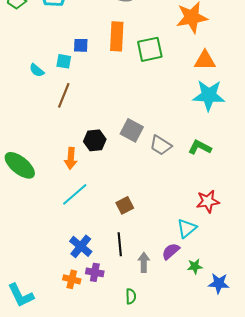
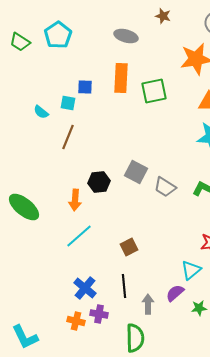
green semicircle: (131, 296) -> (135, 338), size x1.8

